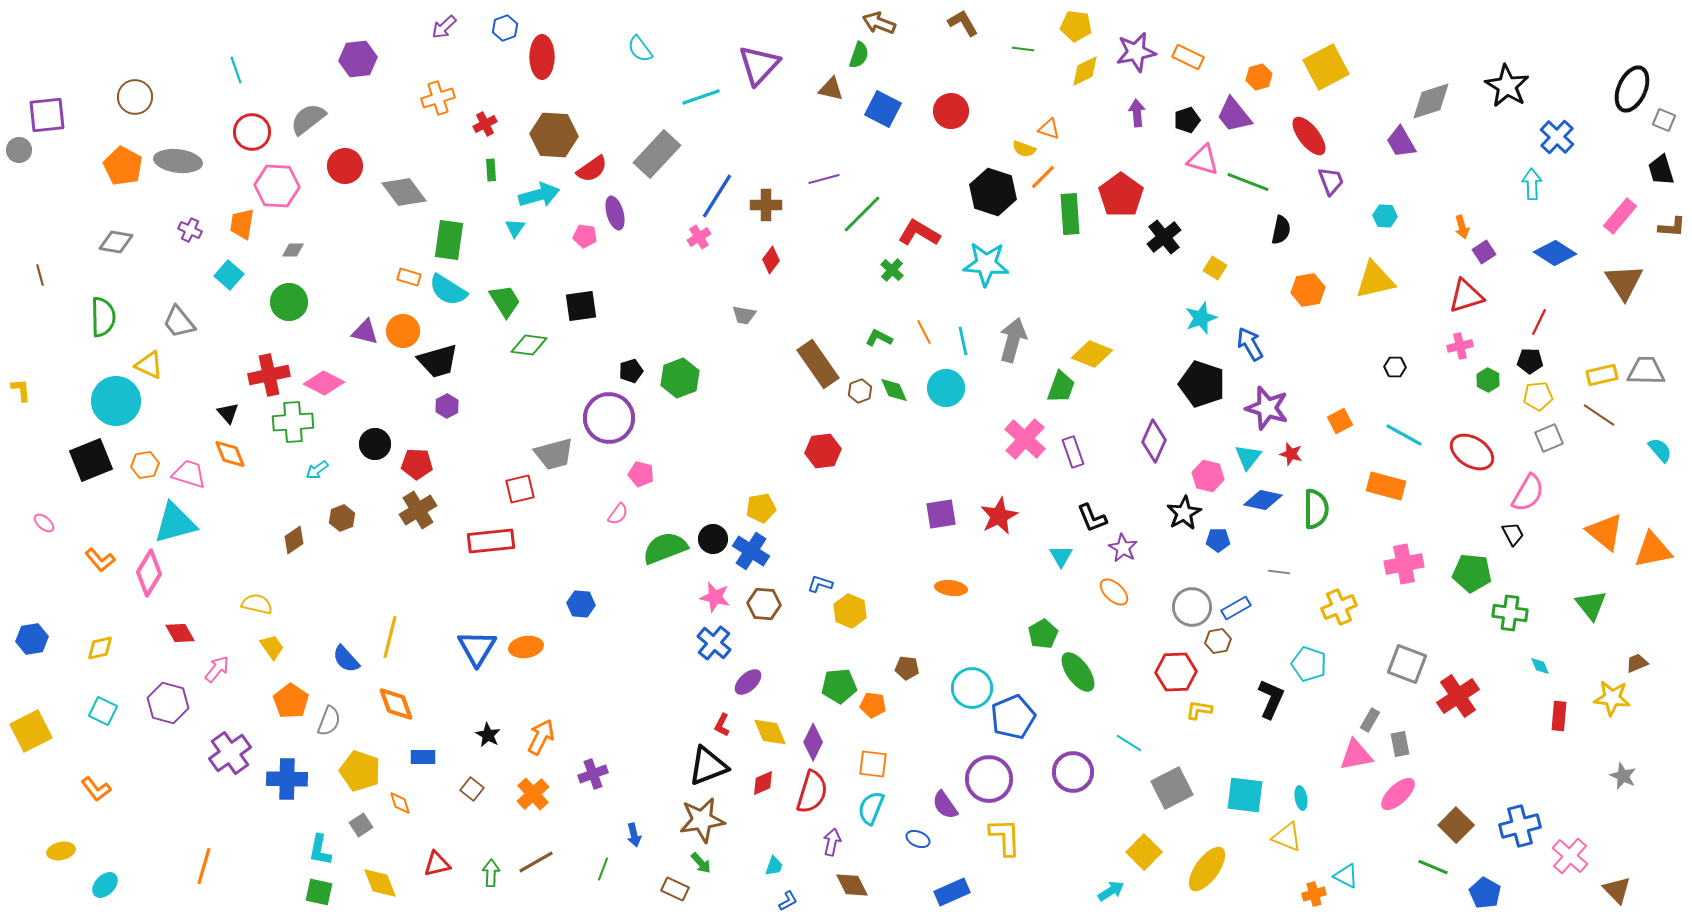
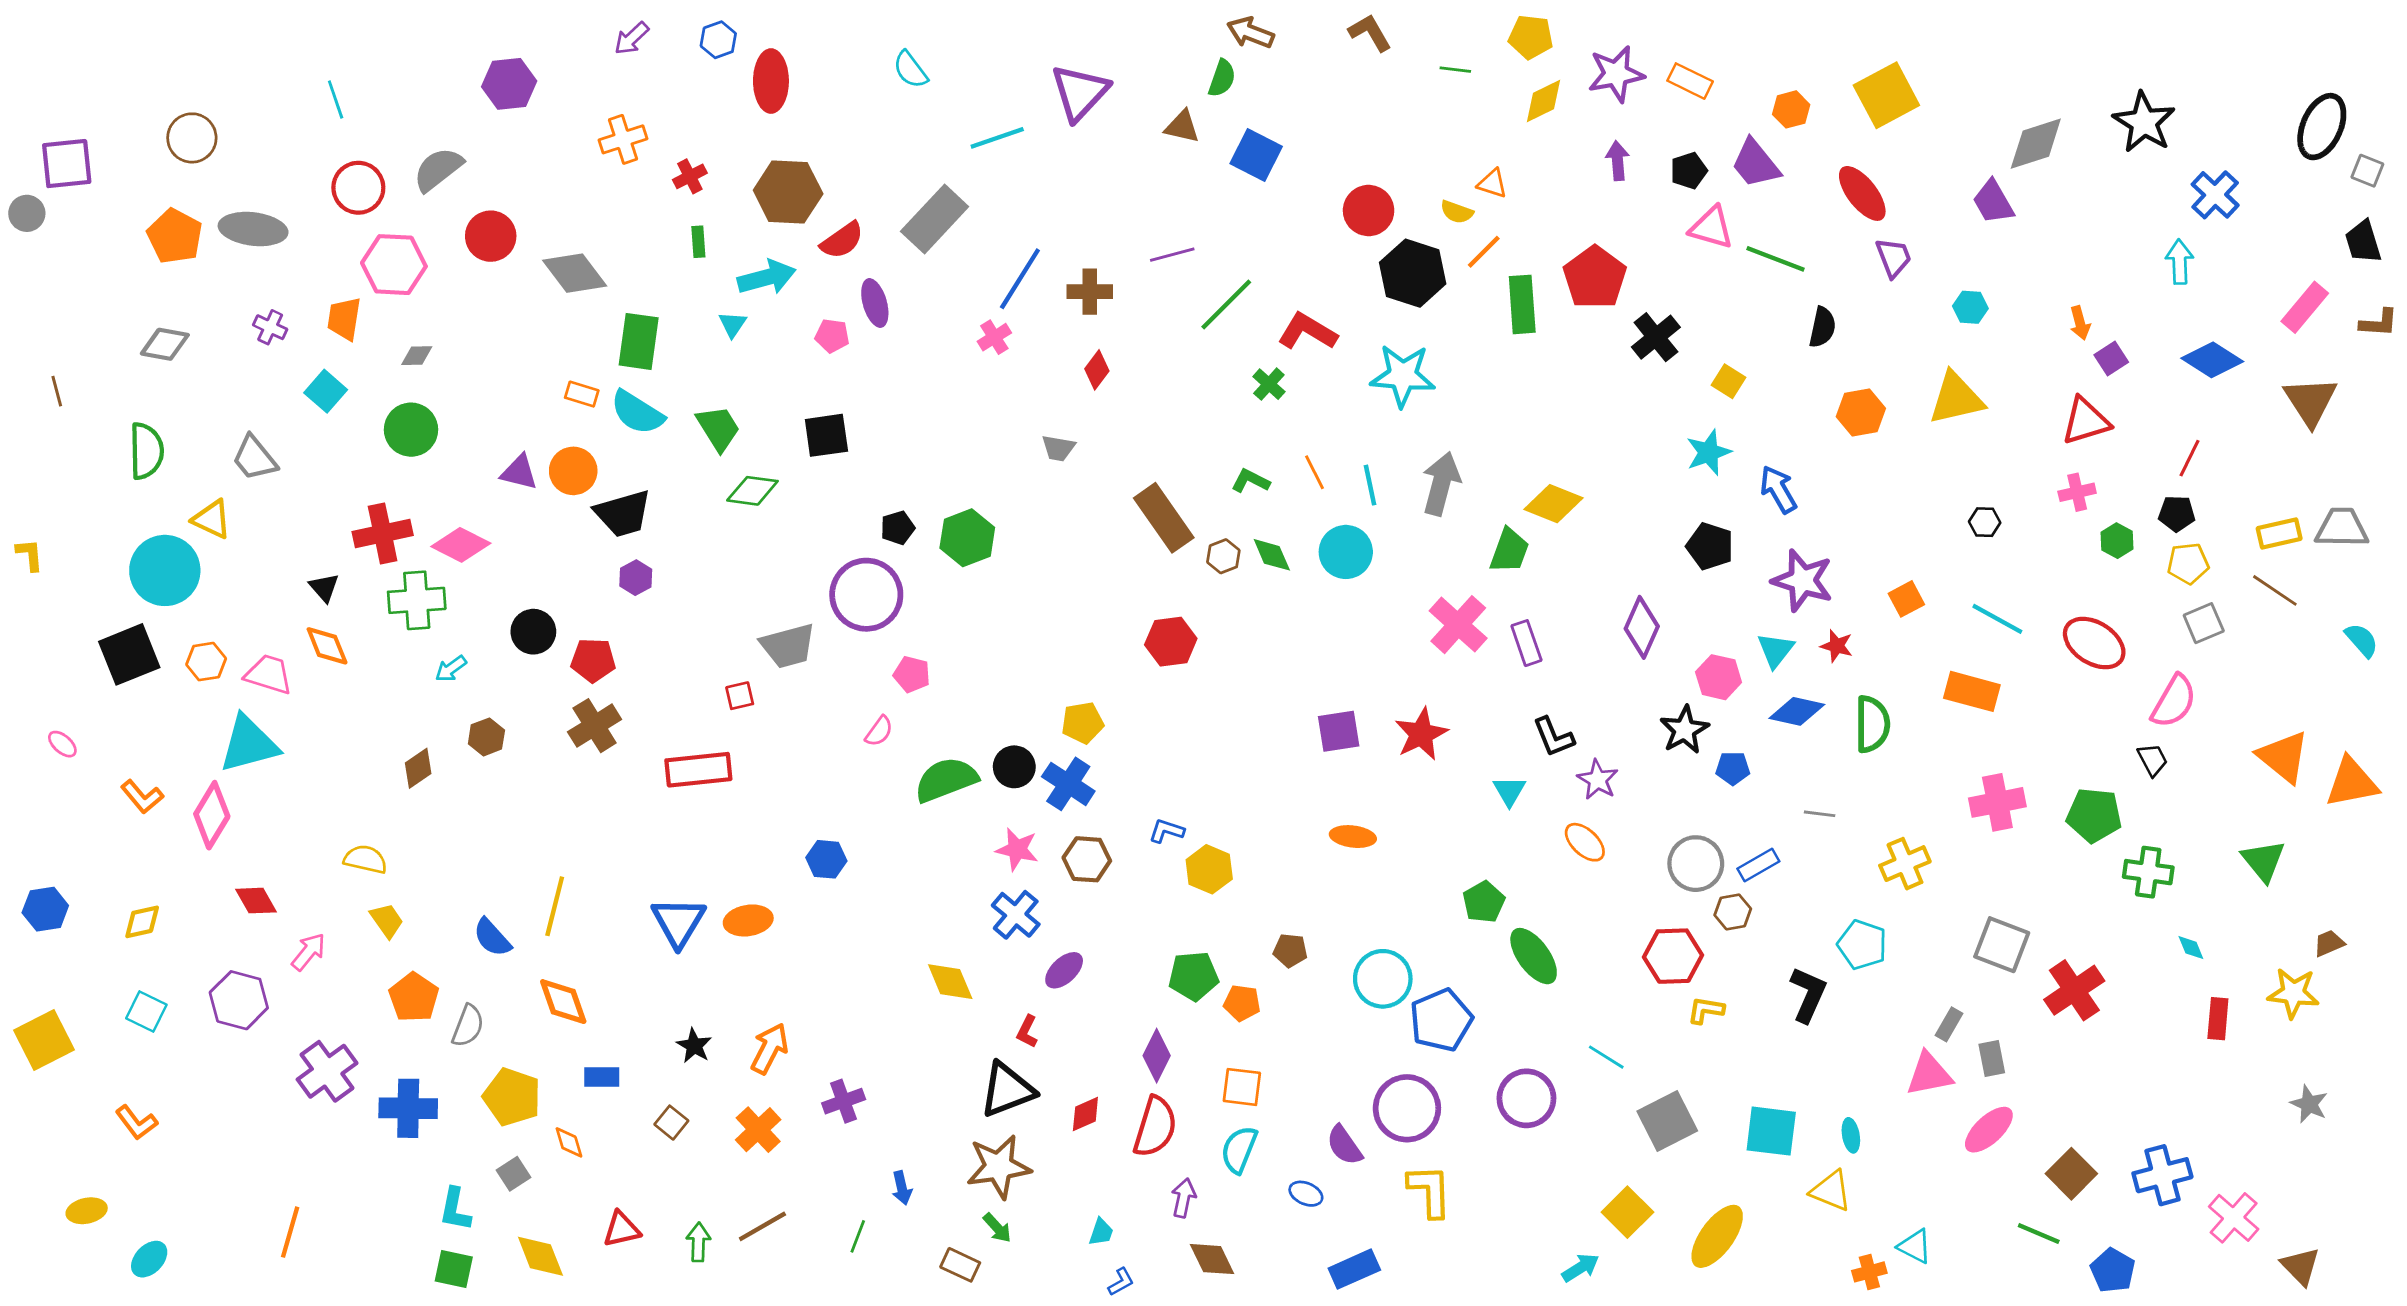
red circle: (951, 111) -> (1369, 211), moved
black pentagon: (1202, 384) -> (1710, 546), size x0.7
red square: (520, 489) -> (740, 696), size x0.7
yellow diamond: (770, 732) -> (950, 982), moved

